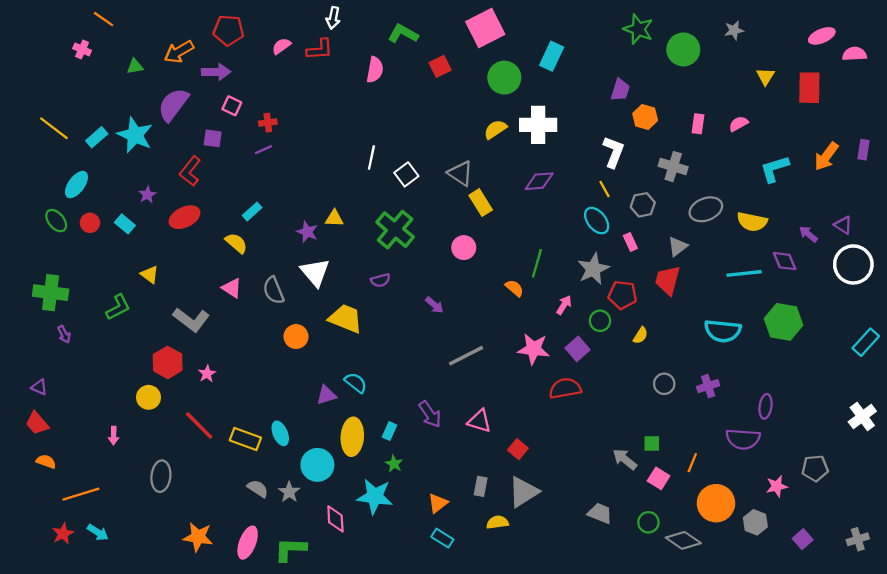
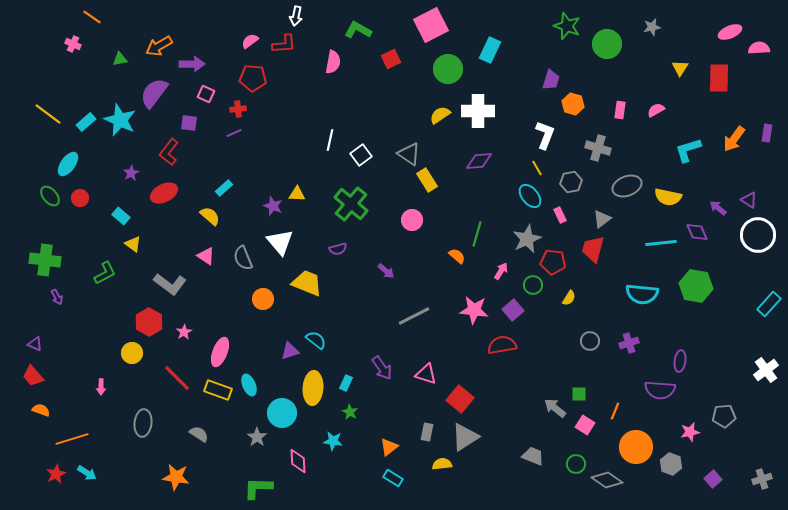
red pentagon: (228, 30) -> (253, 78), moved
cyan rectangle: (125, 224) -> (121, 216), moved
red square: (518, 449) -> (460, 399), size x1.5
gray semicircle: (258, 489) -> (199, 434), moved
cyan star: (375, 496) -> (333, 441), size x0.6
pink ellipse: (248, 543) -> (220, 352), moved

